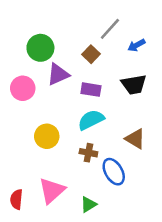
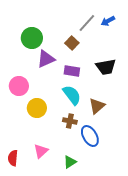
blue arrow: (136, 45) -> (108, 21), moved
pink circle: (23, 88) -> (19, 86), moved
cyan semicircle: (91, 120) -> (72, 95), turned 80
brown triangle: (135, 139) -> (97, 106), moved, turned 48
pink triangle: (52, 191) -> (41, 151), size x0.7

